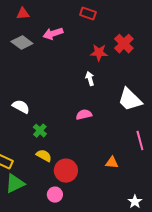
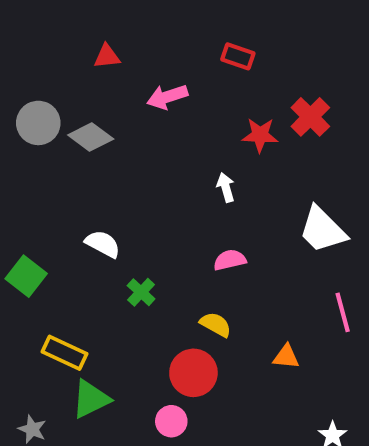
gray diamond: (22, 43) -> (91, 137), moved
white arrow: (90, 79) -> (226, 187), moved
yellow semicircle: (44, 156) -> (216, 324), moved

